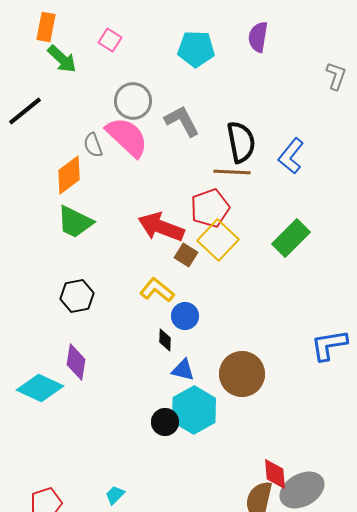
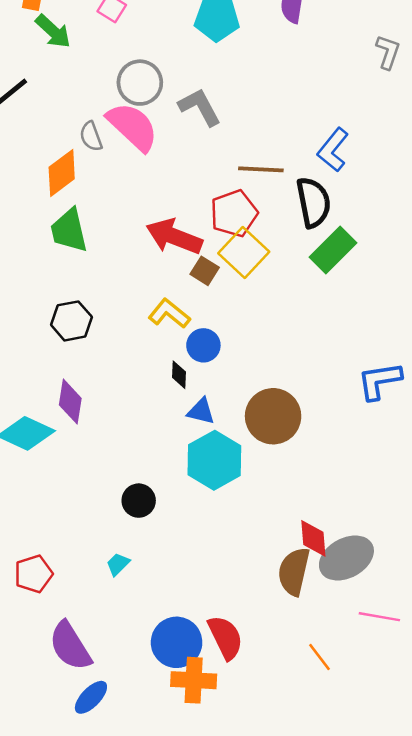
black semicircle: (241, 142) -> (313, 202), moved
green trapezoid: (75, 222) -> (69, 230), turned 51
black circle: (165, 422) -> (139, 501), moved

